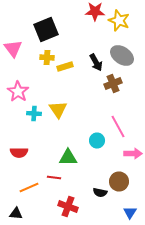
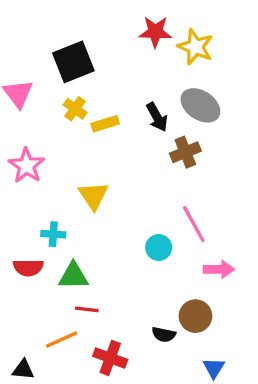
yellow cross: (47, 58) -> (75, 109), turned 32
cyan cross: (34, 114) -> (53, 234), moved
green triangle: (68, 158) -> (73, 276), moved
orange line: (29, 188) -> (62, 340), moved

